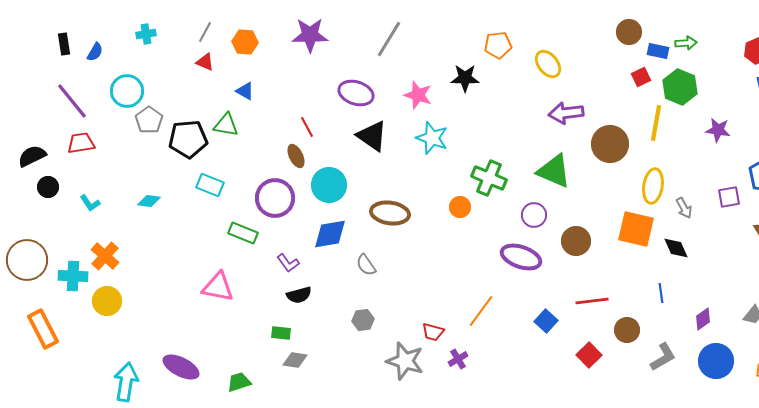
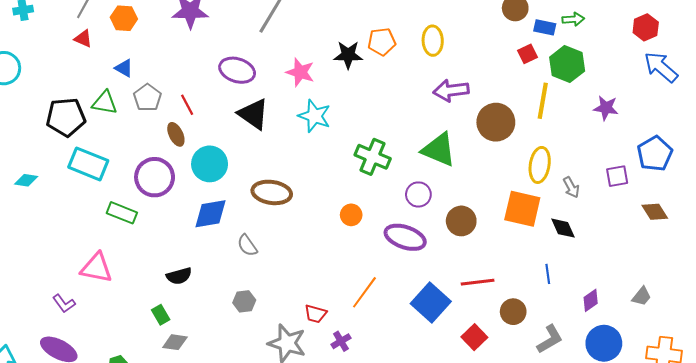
orange pentagon: (498, 45) -> (382, 42), moved
yellow ellipse: (548, 64) -> (433, 41), turned 36
gray pentagon: (149, 120) -> (147, 98), moved
cyan rectangle: (210, 185) -> (88, 164), size x1.4
orange circle: (460, 207) -> (351, 215), moved
purple L-shape: (288, 263) -> (64, 304), moved
blue square: (546, 321) -> (431, 302), size x1.6
green rectangle: (281, 333) -> (161, 315), turned 54

